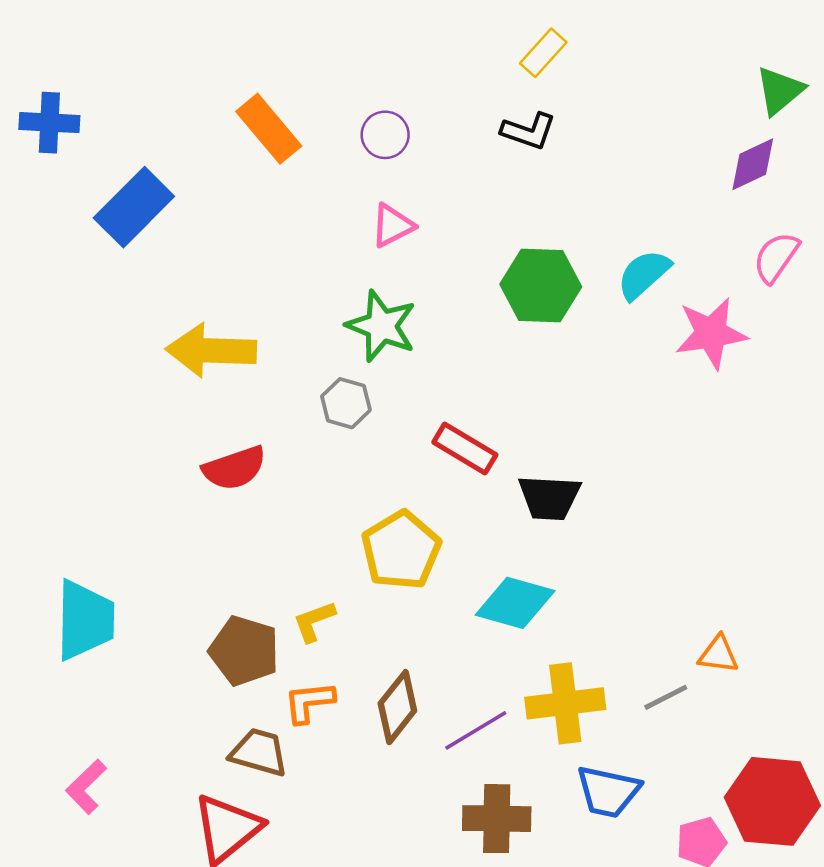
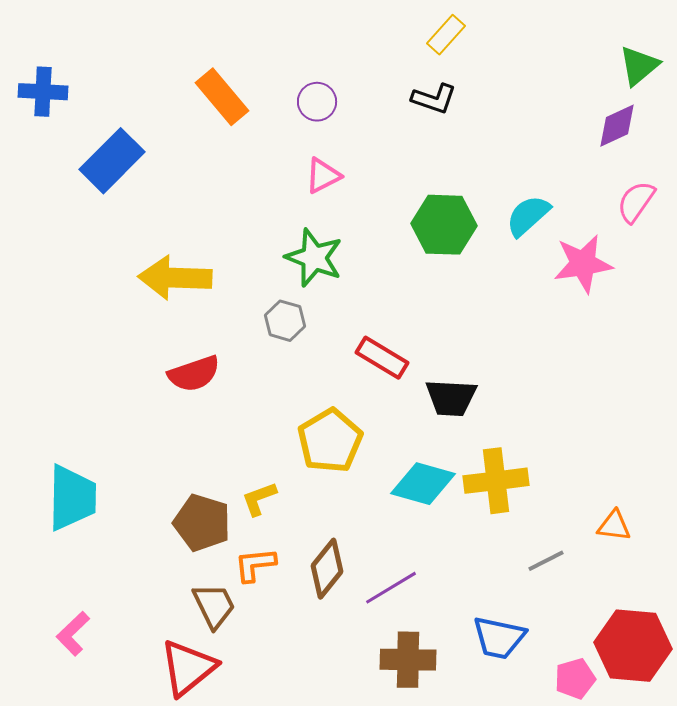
orange triangle: (718, 654) -> (614, 526), moved
yellow cross: (565, 703) -> (496, 481), moved
brown trapezoid: (259, 752) -> (214, 606), turned 48

